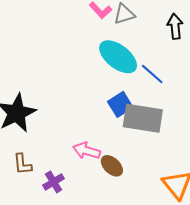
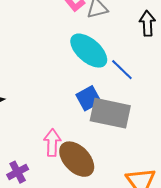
pink arrow: (87, 151) -> (52, 143), turned 72
brown ellipse: (112, 166) -> (77, 159), size x1.6

